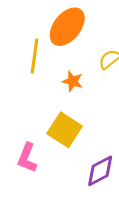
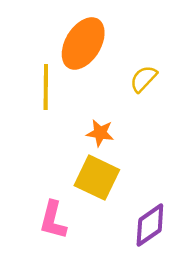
orange star: (73, 81) -> (100, 133), moved

